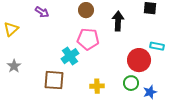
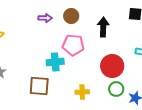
purple arrow: (42, 12) -> (45, 18), moved, turned -32
cyan cross: (70, 56) -> (55, 62), turned 30
red circle: (139, 60) -> (112, 66), moved

